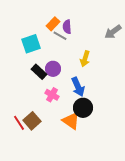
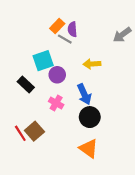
cyan square: (31, 44) -> (43, 61), moved
yellow arrow: (85, 59) -> (92, 64), turned 70
black rectangle: (39, 72) -> (26, 85), moved
orange triangle: (71, 121) -> (89, 149), moved

